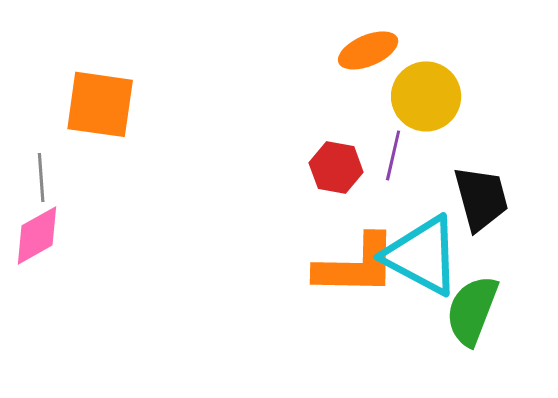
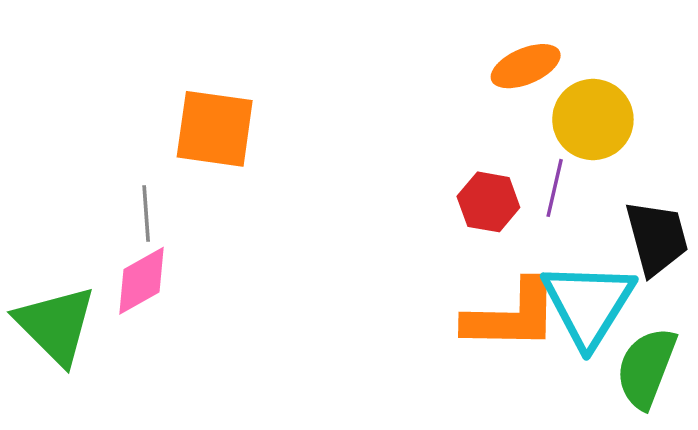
cyan triangle: (422, 255) -> (588, 304), turned 34

